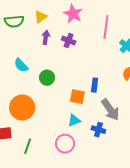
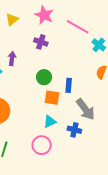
pink line: (106, 27) -> (78, 27), turned -65
purple arrow: (46, 37) -> (12, 59), moved
green circle: (47, 78) -> (44, 77), moved

